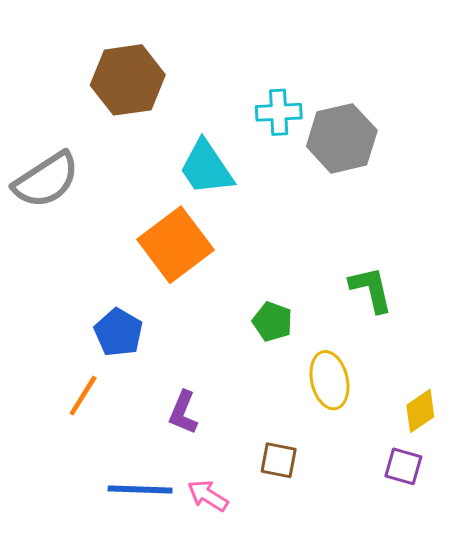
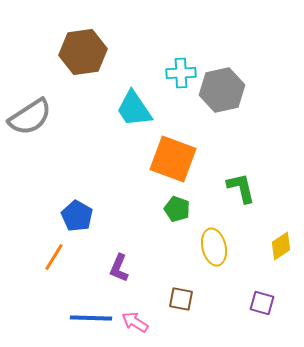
orange square: (175, 245) -> (173, 159), moved, turned -33
yellow diamond: (420, 411) -> (281, 246), moved

